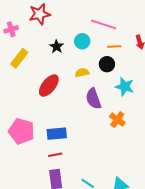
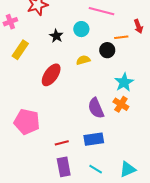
orange line: (114, 46) -> (121, 37), moved
cyan star: (125, 87) -> (124, 82), moved, turned 30
purple semicircle: (93, 99) -> (96, 108), moved
blue rectangle: (57, 134) -> (94, 139), moved

